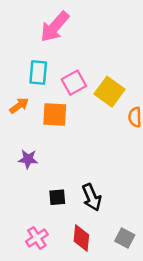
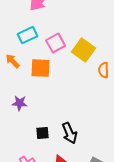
cyan rectangle: (38, 73) -> (28, 35), turned 60
orange arrow: (19, 106) -> (13, 61), turned -98

